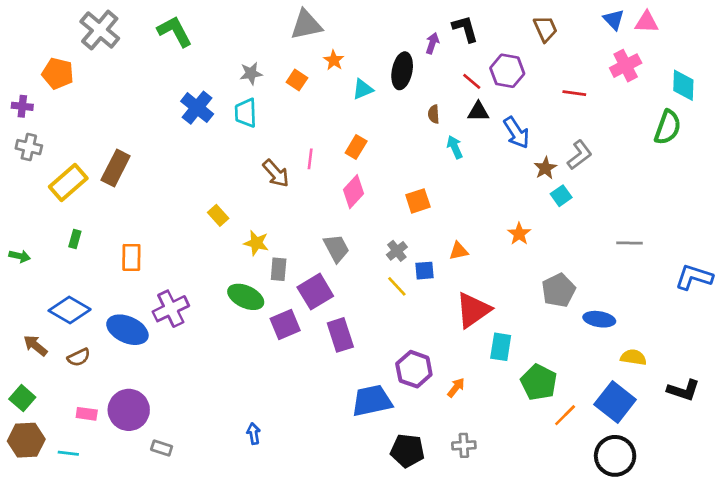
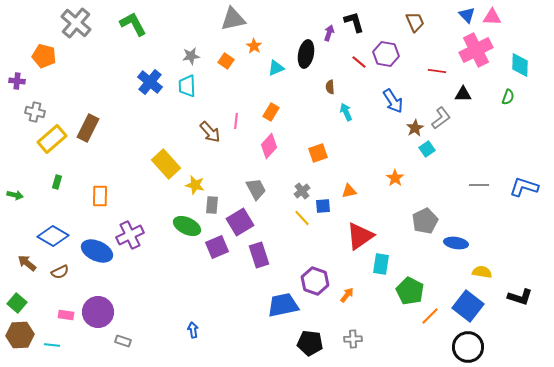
pink cross: (626, 66) -> (476, 50), size x1.4
black triangle: (478, 112) -> (463, 94), moved
green semicircle: (668, 127) -> (508, 97), size x0.6
gray cross: (29, 147) -> (35, 112), moved
yellow rectangle: (218, 215) -> (166, 164), size x1.8
blue L-shape: (694, 277) -> (524, 187), moved

